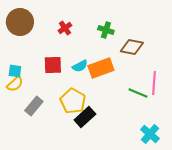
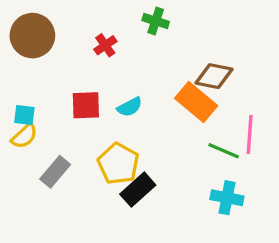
green cross: (106, 30) -> (156, 21), moved
orange rectangle: (101, 68) -> (196, 102), moved, turned 60
cyan cross: (150, 134) -> (227, 198), moved, turned -30

